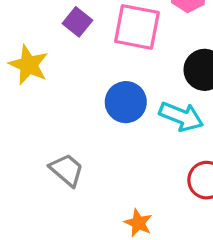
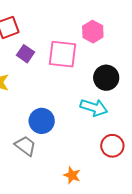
blue circle: (126, 102) -> (42, 121), moved

